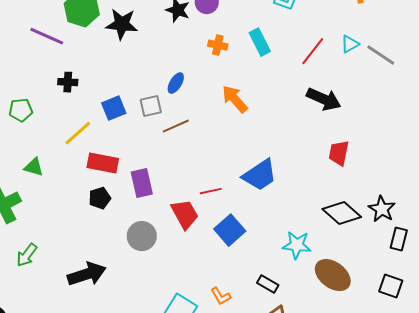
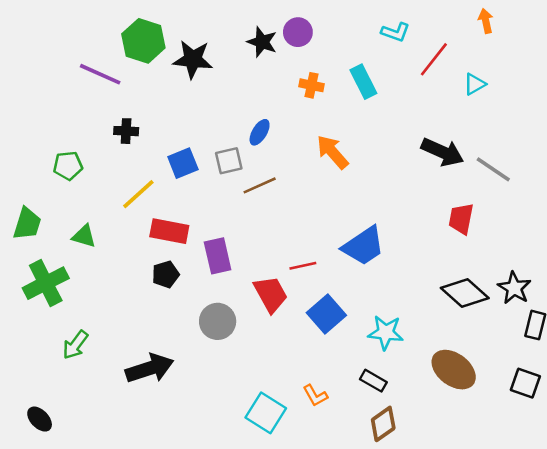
red line: (313, 51) -> (434, 59), moved
gray line: (381, 55) -> (493, 169), moved
cyan star: (297, 245) -> (386, 333), moved

